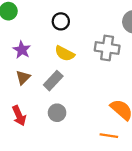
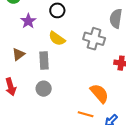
purple star: (22, 50) -> (28, 21), moved
gray rectangle: (53, 81) -> (44, 61), turned -54

